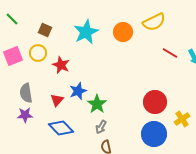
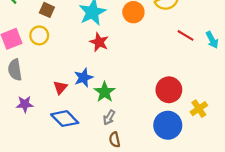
red star: (61, 65) -> (99, 42), moved
gray semicircle: (26, 93) -> (15, 70), moved

